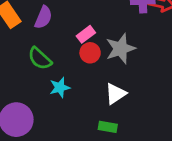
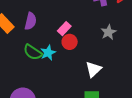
gray star: (121, 49) -> (108, 32), moved, size x0.7
cyan star: (60, 87) -> (48, 53), moved

